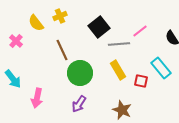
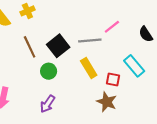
black square: (99, 27) -> (58, 46), moved
green circle: (80, 73) -> (49, 71), size x0.6
brown star: (122, 110) -> (107, 102), moved

